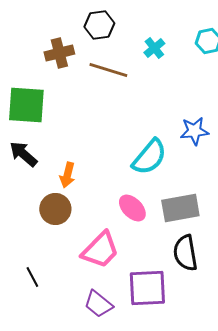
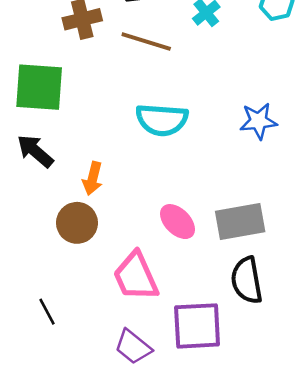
cyan semicircle: (149, 157) -> (162, 120), moved, turned 54
pink trapezoid: (100, 250) -> (136, 276), turned 111

